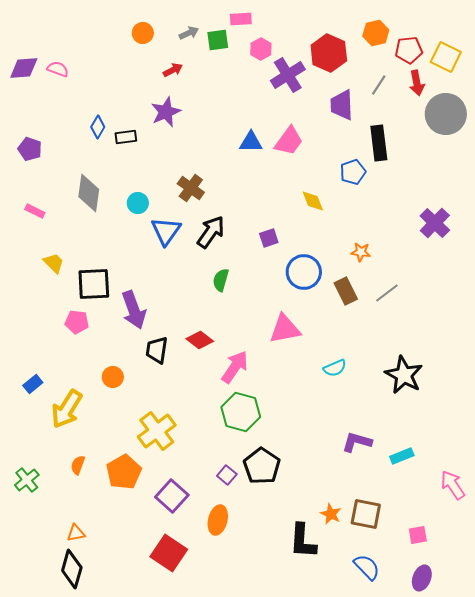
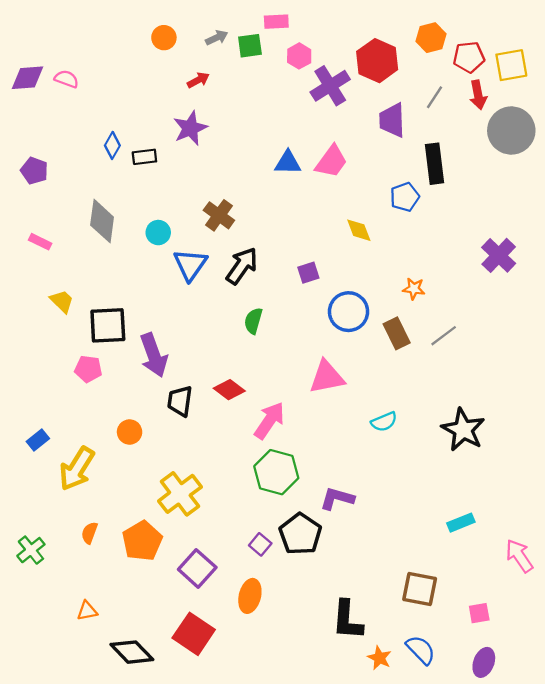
yellow square: (446, 57) -> (511, 65), turned -36
purple L-shape: (357, 442) -> (337, 498), moved
orange star: (331, 514) -> (379, 658), moved
black diamond: (72, 569) -> (132, 652), moved, turned -60

